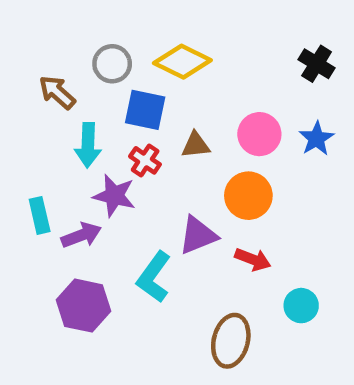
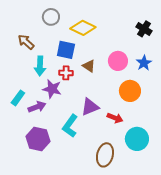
gray circle: (112, 64) -> (51, 17), moved
brown triangle: (196, 145) -> (89, 66), turned 40
red cross: (145, 160) -> (66, 73), turned -32
orange circle: (248, 196) -> (130, 91), moved
cyan rectangle: (40, 215) -> (18, 98), turned 49
cyan circle: (301, 306) -> (137, 139), size x1.5

